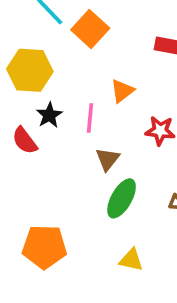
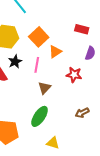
orange square: (90, 29) -> (39, 37), moved
green ellipse: (122, 198) -> (40, 116), moved

